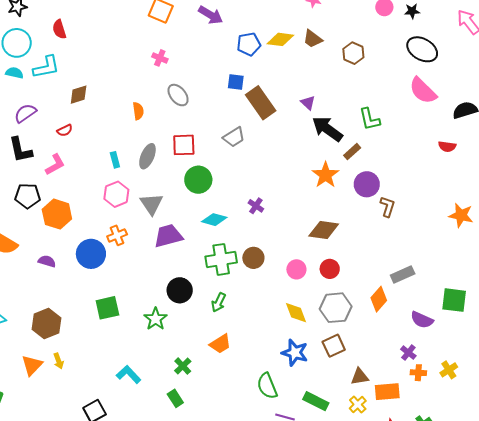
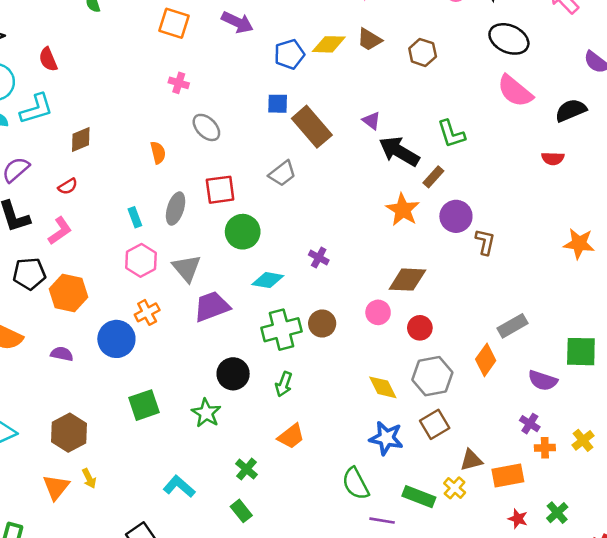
pink circle: (296, 269) -> (378, 312), moved
yellow cross: (358, 405) -> (455, 488), moved

